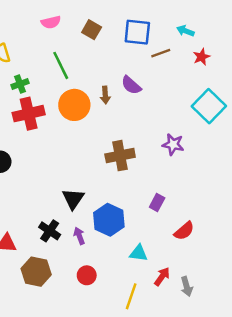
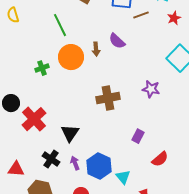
green cross: (20, 84) -> (42, 68), moved
red cross: (29, 114) -> (34, 119), moved, turned -30
blue hexagon: (109, 220) -> (99, 166), moved
cyan triangle: (139, 253) -> (123, 177), turned 42

